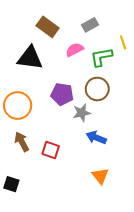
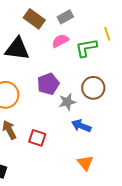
gray rectangle: (90, 25) -> (65, 17), moved
brown circle: (97, 89) -> (93, 88), moved
purple pentagon: (62, 94) -> (48, 84), turned -30

